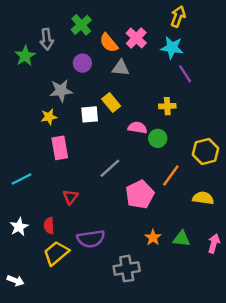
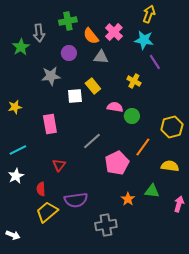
green cross: (81, 25) -> (68, 21), turned 30
yellow cross: (167, 106) -> (134, 81), moved, turned 32
yellow star: (49, 117) -> (15, 107), moved
white star: (19, 227) -> (16, 176), moved
green triangle: (182, 239) -> (152, 191), moved

